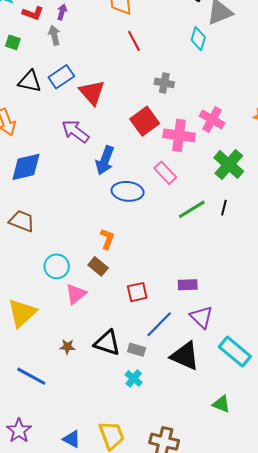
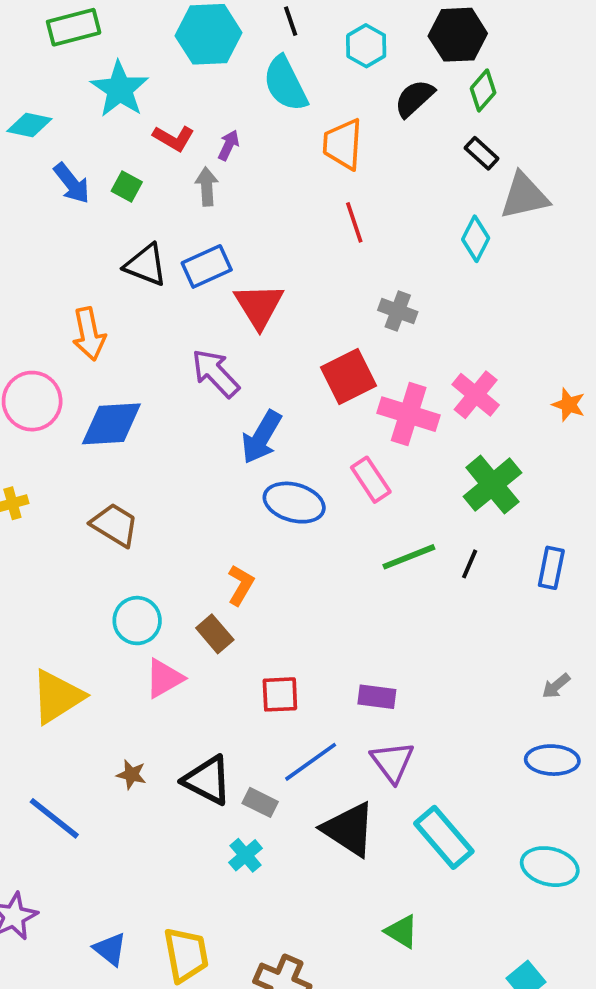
brown trapezoid: (22, 221) -> (115, 525), moved

